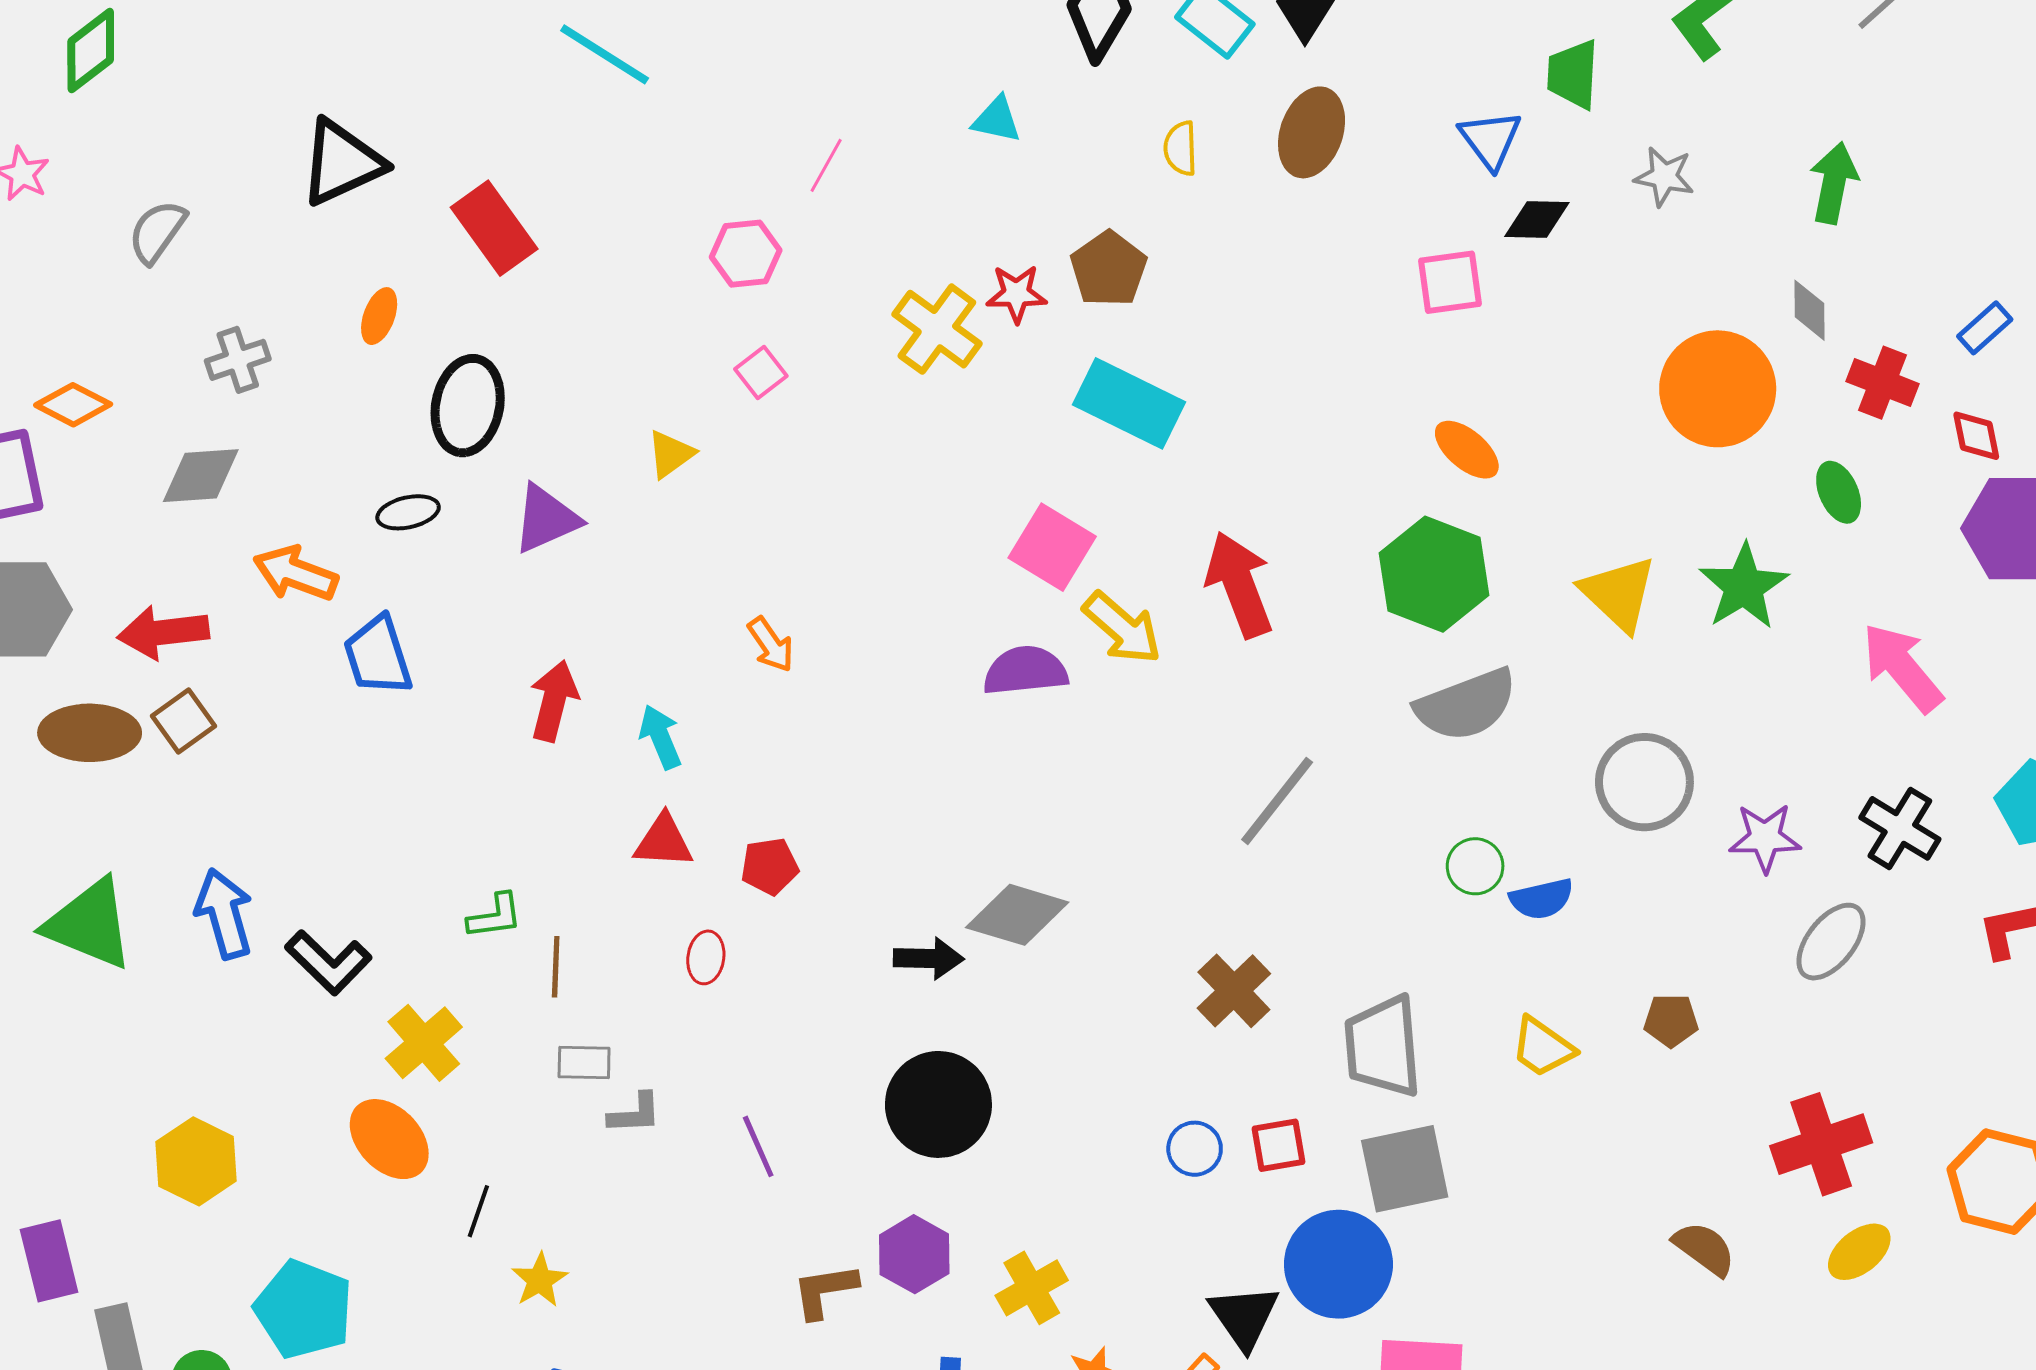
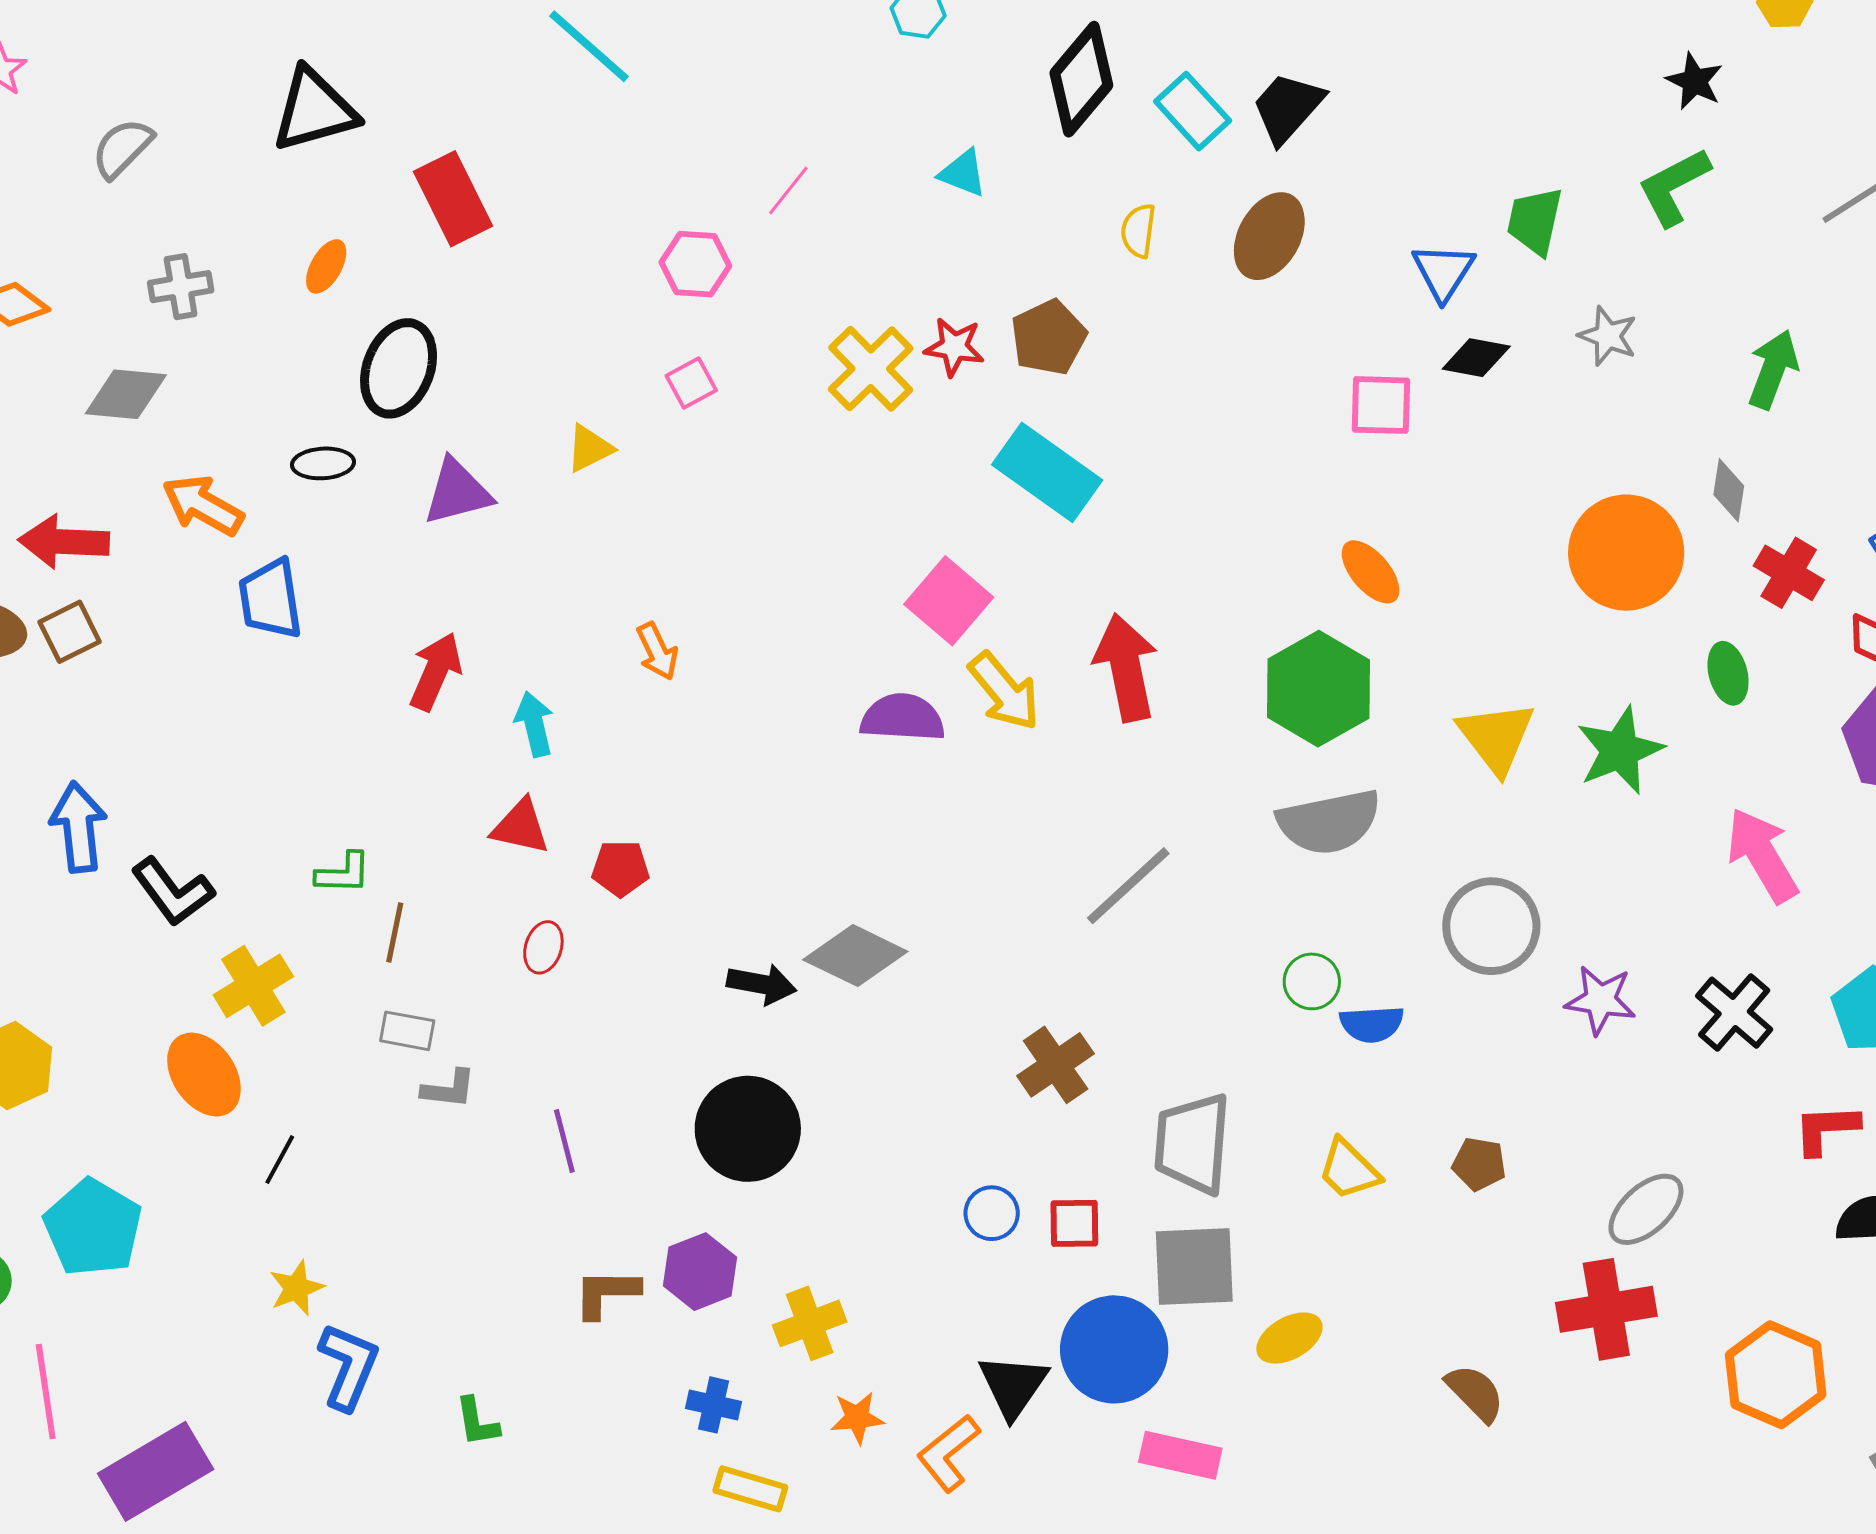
gray ellipse: (1831, 942) -> (1646, 1209), moved
yellow ellipse: (1859, 1252) -> (1289, 1338), moved
yellow star: (540, 1280) -> (296, 1288), moved

